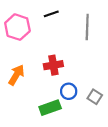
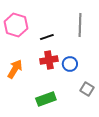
black line: (51, 14) -> (47, 37), moved
blue circle: (69, 91) -> (70, 64), moved

